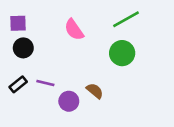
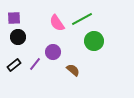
green line: (126, 19) -> (82, 19), moved
purple line: (45, 83) -> (35, 64), turned -64
purple circle: (69, 101) -> (53, 52), moved

